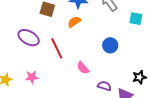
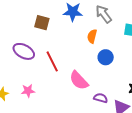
orange semicircle: (74, 22) -> (92, 36), moved, turned -40
pink semicircle: (83, 68) -> (79, 80), size x1.5

